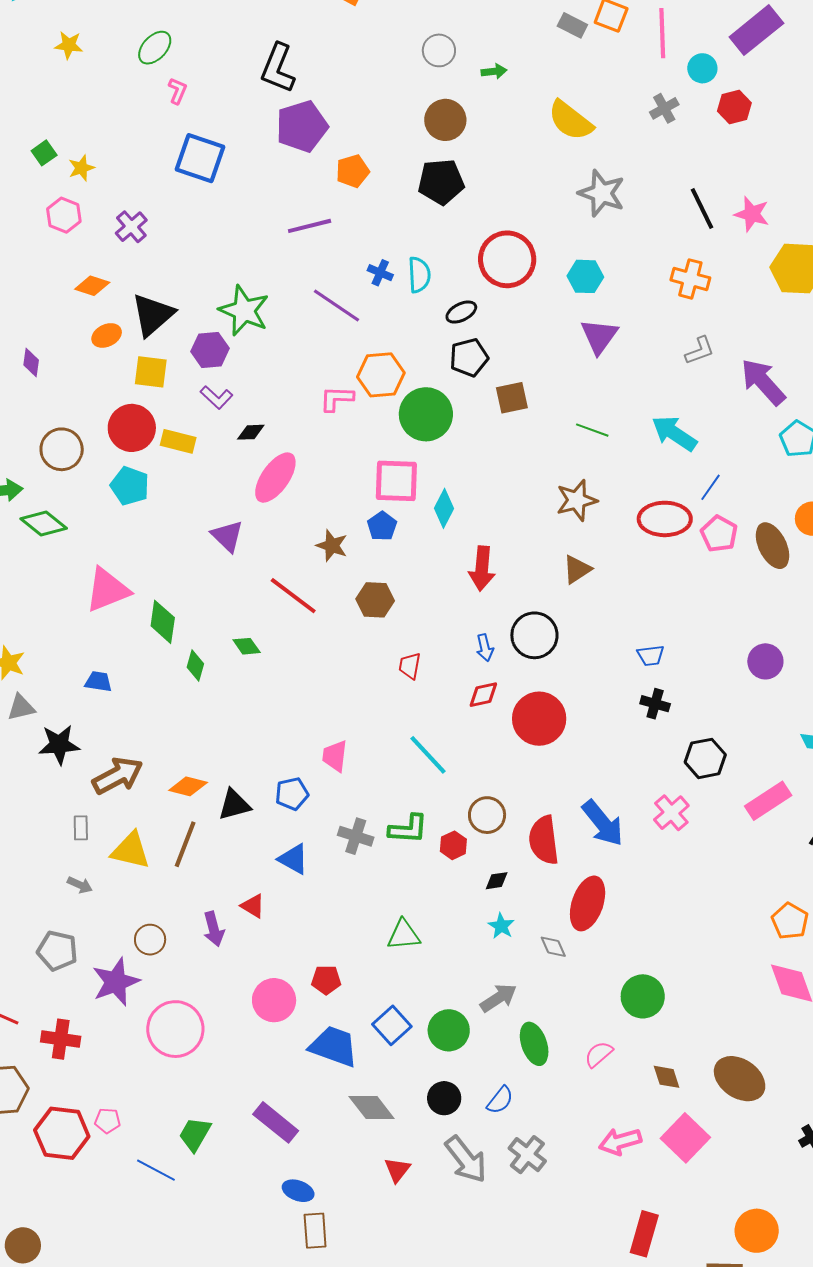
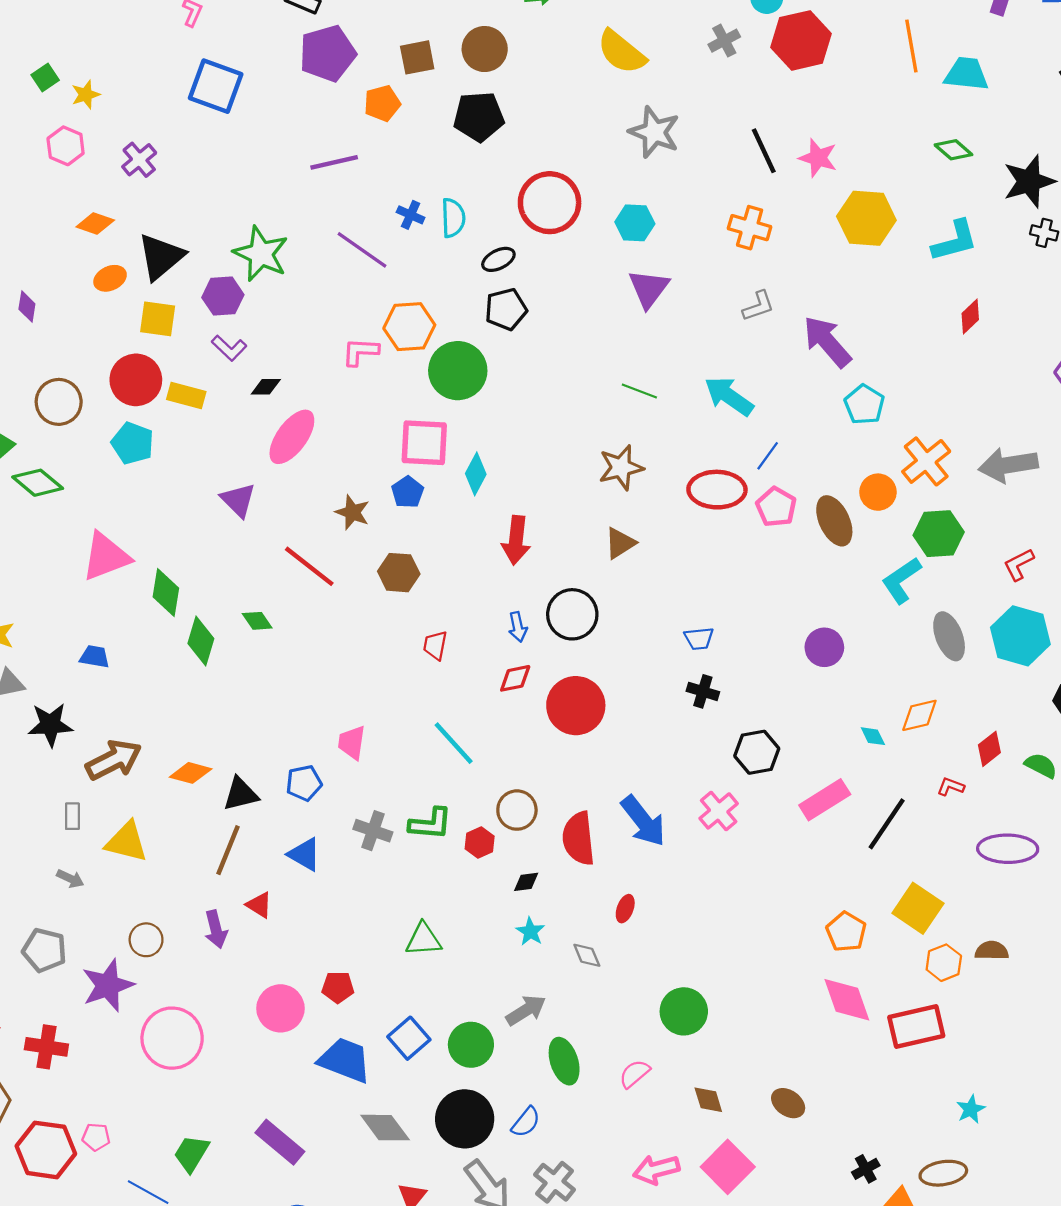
red hexagon: (734, 107) -> (801, 40), size x1.6
brown square: (512, 398) -> (417, 57), moved
green diamond: (195, 666) -> (201, 641), size x1.4
brown line: (185, 844) -> (228, 850), moved
red ellipse: (588, 903) -> (625, 909), size x0.5
brown ellipse: (740, 1079) -> (788, 1103), size x0.6
black circle: (444, 1098) -> (465, 1119), size x1.6

